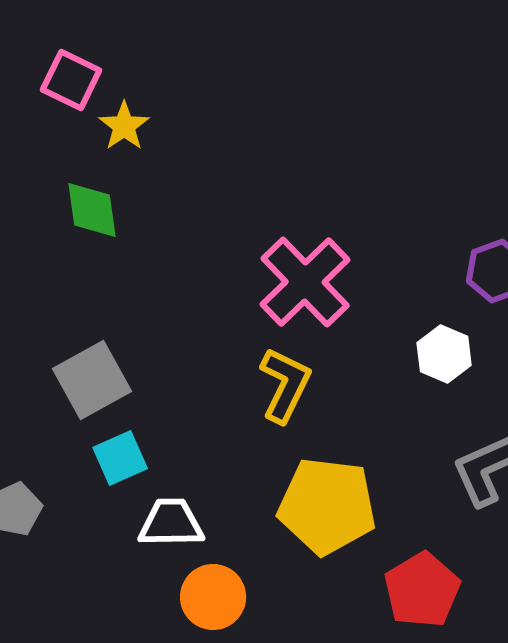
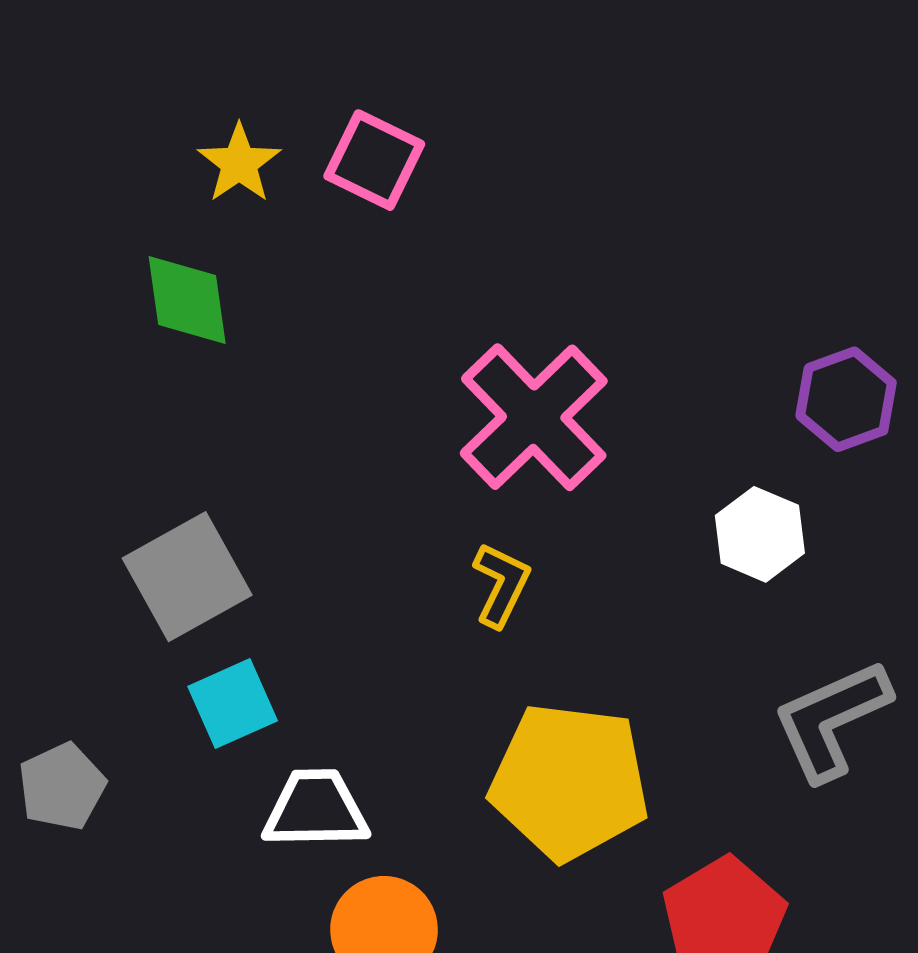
pink square: (71, 80) -> (374, 160), moved
yellow L-shape: (285, 385) -> (501, 585), size x0.7

